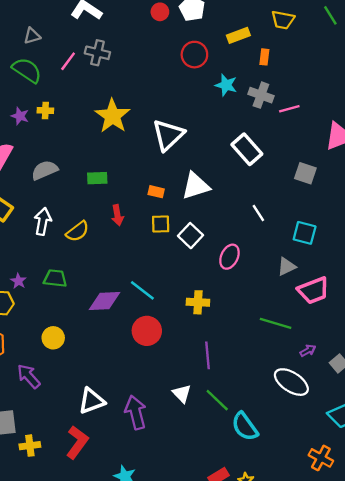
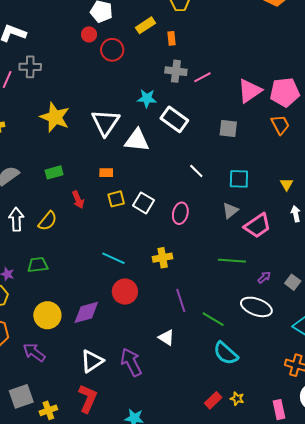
red circle: (160, 12) -> (89, 34), moved
cyan star: (226, 85) -> (147, 98), moved
white triangle: (196, 186) -> (137, 140), moved, turned 36
purple diamond: (104, 301) -> (86, 312), moved
yellow circle: (53, 338) -> (47, 315), size x1.4
green line: (217, 400) -> (213, 319), moved

